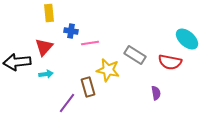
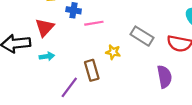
yellow star: (108, 70) -> (113, 52), size x0.6
purple semicircle: (156, 93) -> (164, 77), size x1.5

